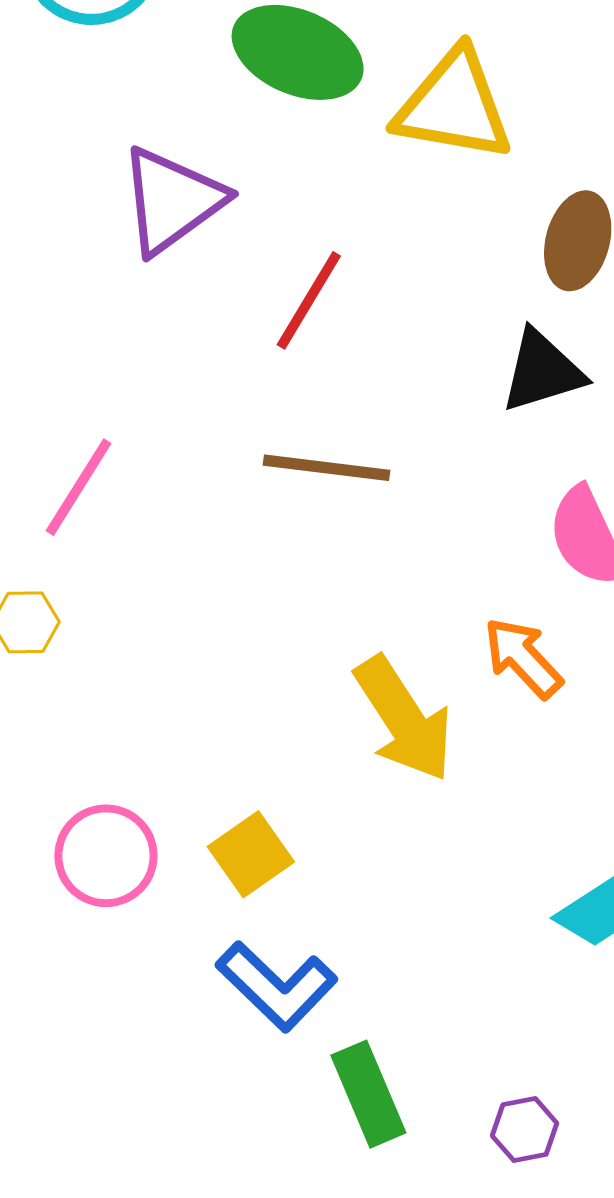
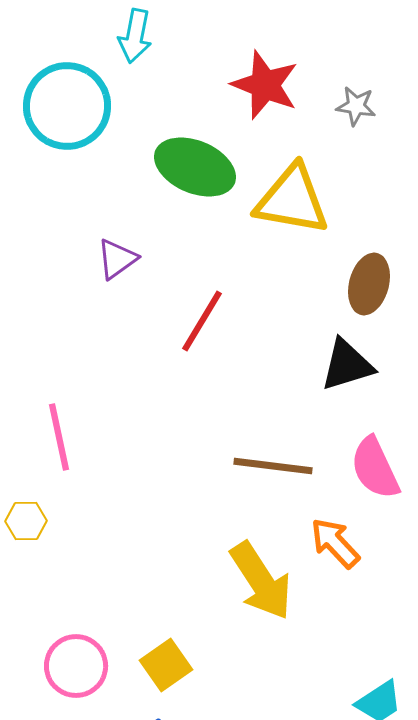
purple triangle: (172, 201) -> (117, 259), size x0.6
brown line: (327, 468) -> (273, 466), moved
pink line: (79, 487) -> (59, 437), turned -44

